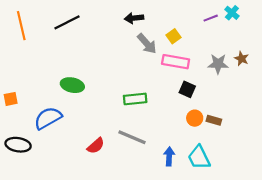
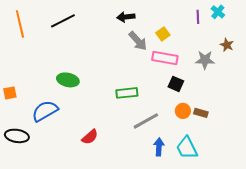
purple line: (211, 18) -> (198, 17), turned -72
brown star: (242, 59) -> (227, 45), moved
gray line: (132, 137) -> (146, 121), moved, turned -52

